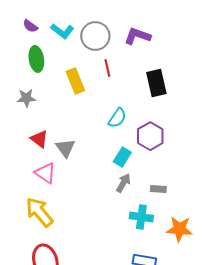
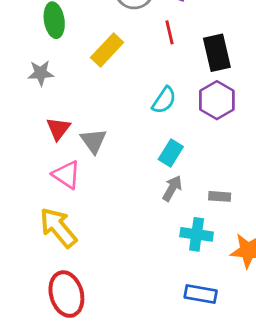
red line: (107, 68) -> (169, 32), moved
yellow rectangle: (75, 81) -> (107, 50), turned 65
purple hexagon: (150, 136) -> (217, 100), moved
red triangle: (39, 139) -> (58, 129), turned 30

